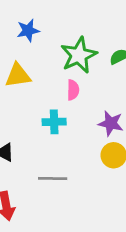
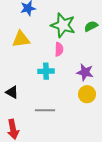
green star: (79, 55) -> (63, 25), turned -30

